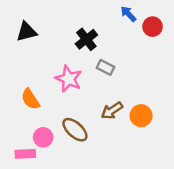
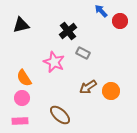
brown ellipse: (75, 130) -> (60, 115), moved
pink circle: (43, 137) -> (22, 98), moved

